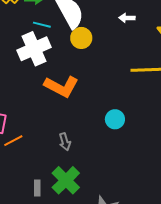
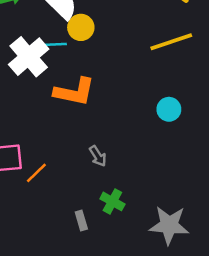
cyan line: (42, 25) -> (56, 44), moved
cyan circle: (115, 119) -> (169, 109), moved
green cross: (66, 180) -> (112, 201), size x0.7

